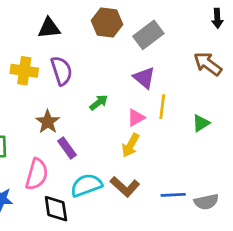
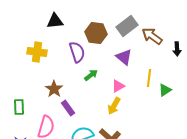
black arrow: (217, 18) -> (177, 49), moved
brown hexagon: (107, 22) -> (96, 33), moved
brown arrow: (208, 64) -> (152, 36), moved
purple semicircle: (61, 71) -> (77, 52), moved
yellow line: (162, 107) -> (149, 78), moved

